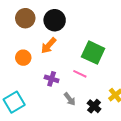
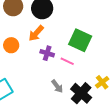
purple cross: (52, 79) -> (47, 53), moved
black cross: (94, 106) -> (81, 93), size x1.5

